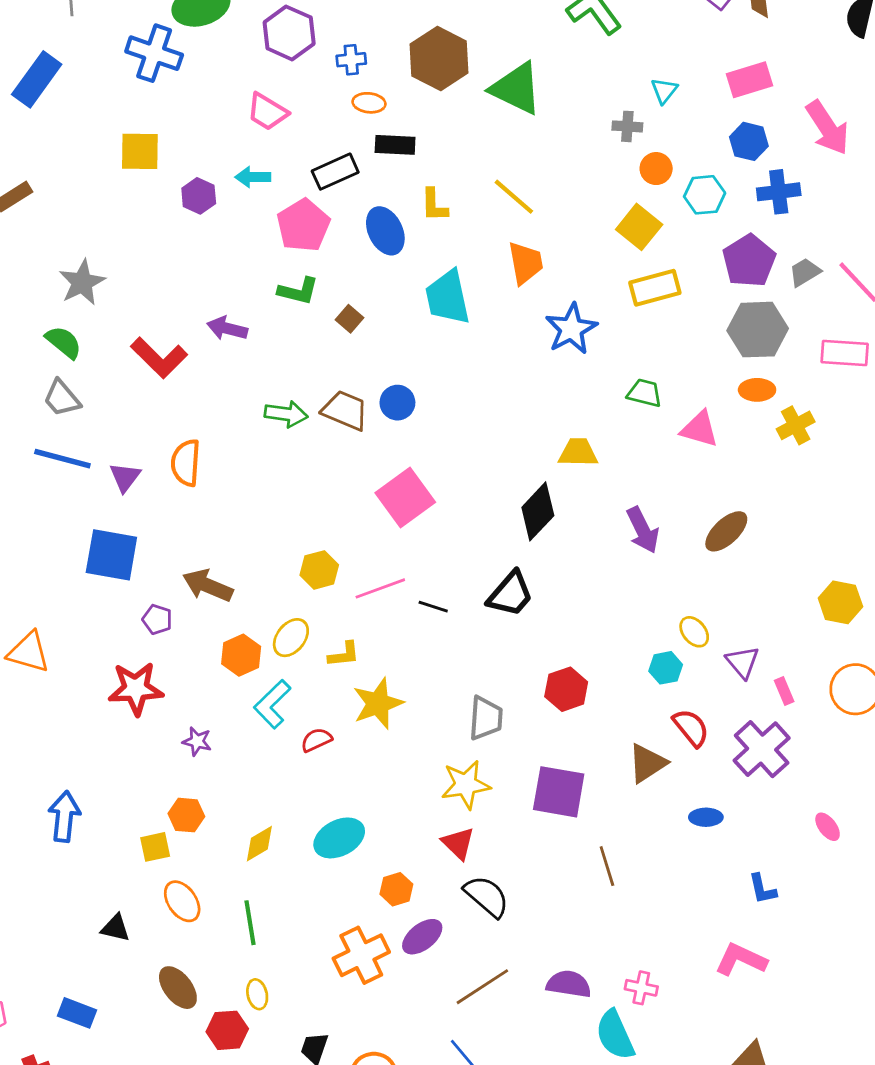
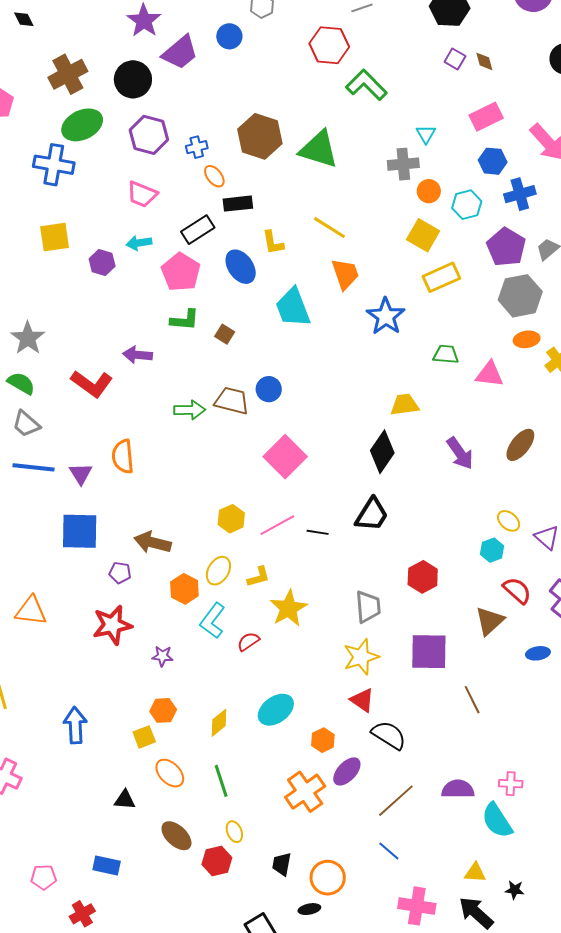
orange ellipse: (369, 103) -> (214, 176), turned 55
gray cross: (627, 126) -> (403, 164), size x1.4

